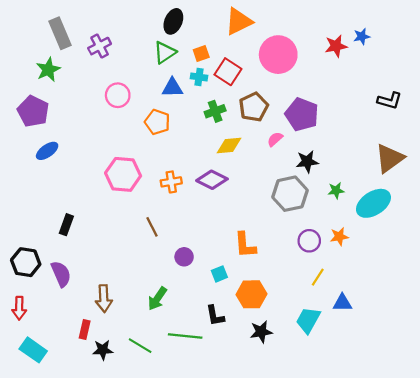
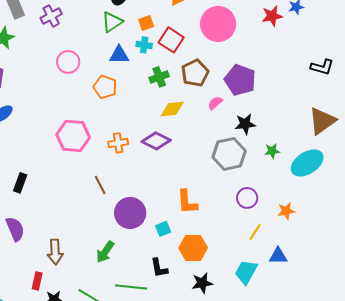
orange star: (339, 236) -> (286, 211), moved
purple circle: (184, 257) -> (130, 213), size x1.8

